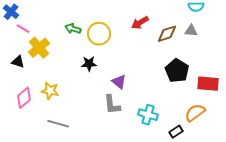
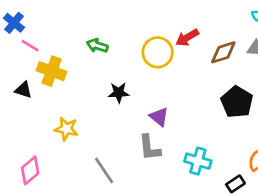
yellow circle: (99, 34) -> (158, 52), moved
yellow cross: (39, 48) -> (52, 71), turned -30
pink diamond: (24, 98) -> (30, 170), moved
gray line: (58, 124) -> (104, 170), moved, turned 40

